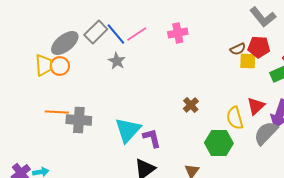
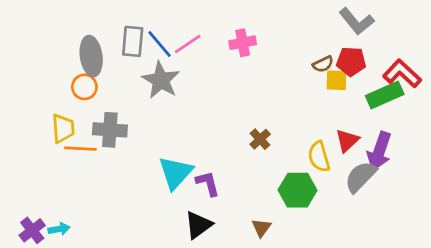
gray rectangle: (96, 32) -> (133, 41), turned -40
gray ellipse: (65, 43) -> (91, 56), turned -60
gray star: (117, 61) -> (161, 80), size x1.6
yellow trapezoid: (44, 65) -> (63, 128), moved
gray cross: (79, 120) -> (110, 130), moved

